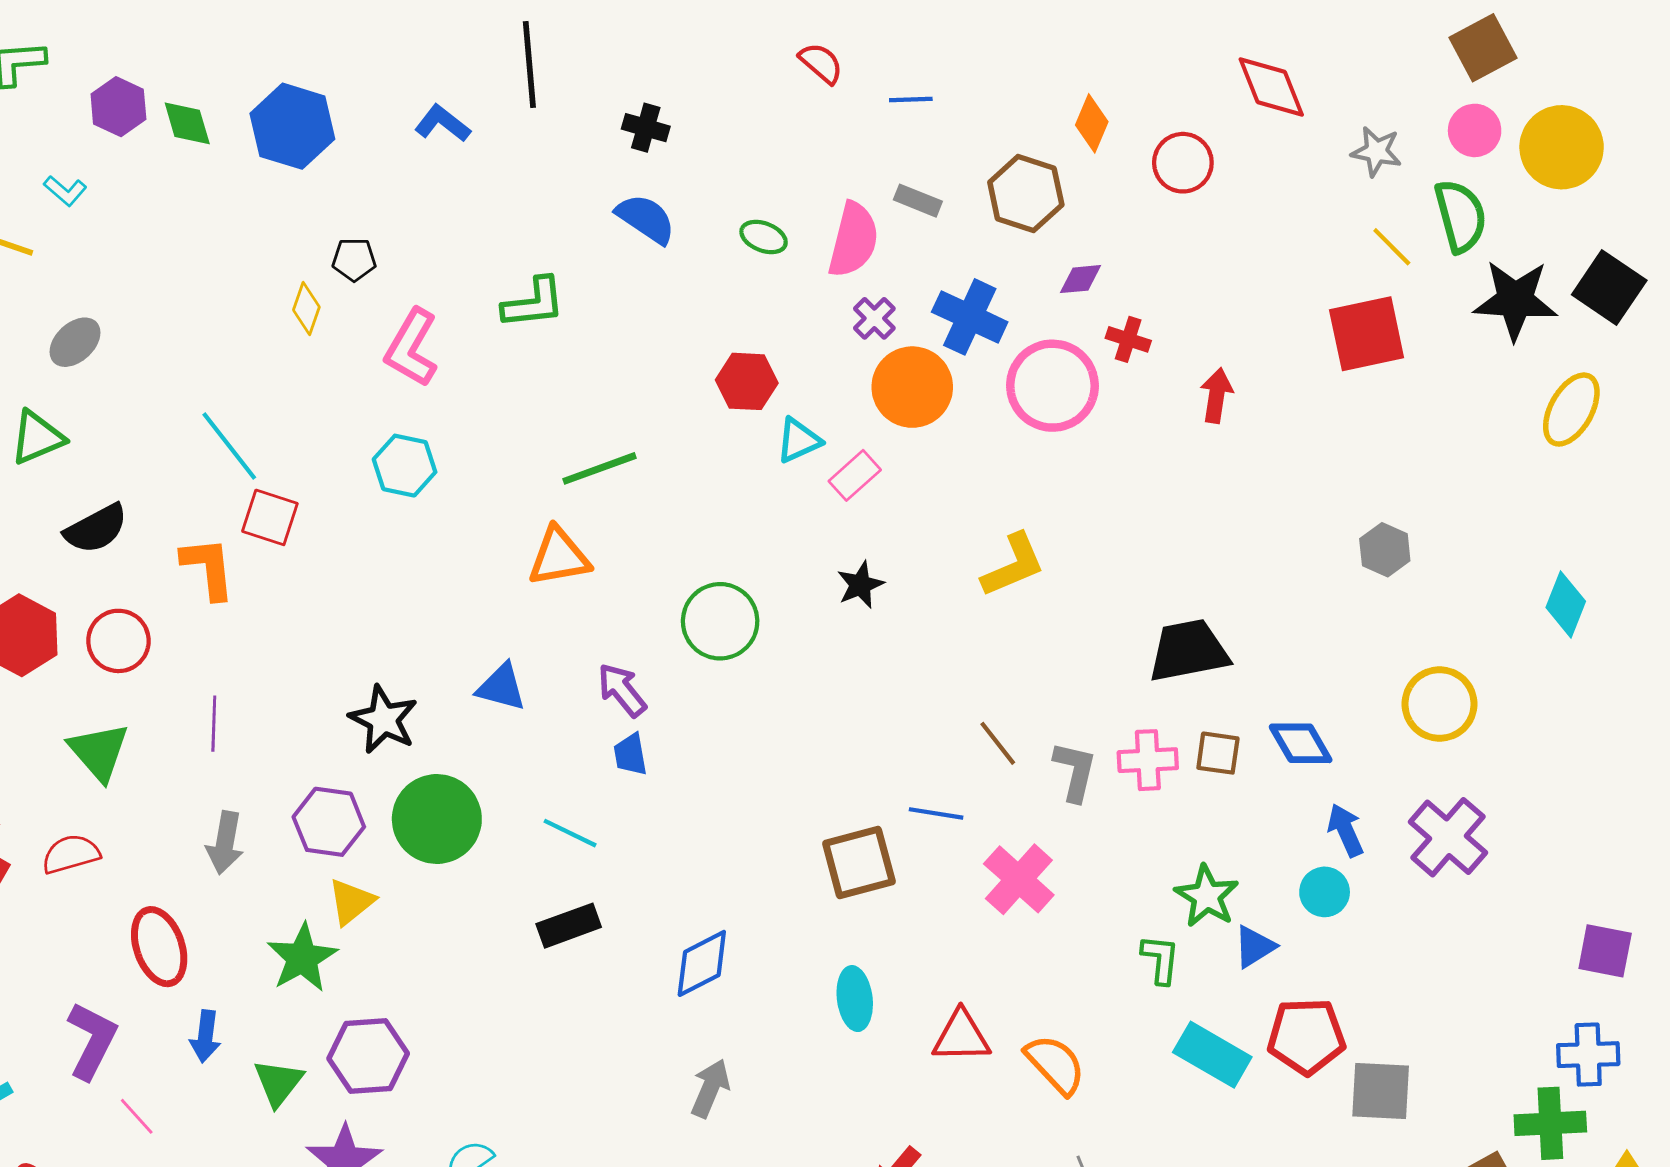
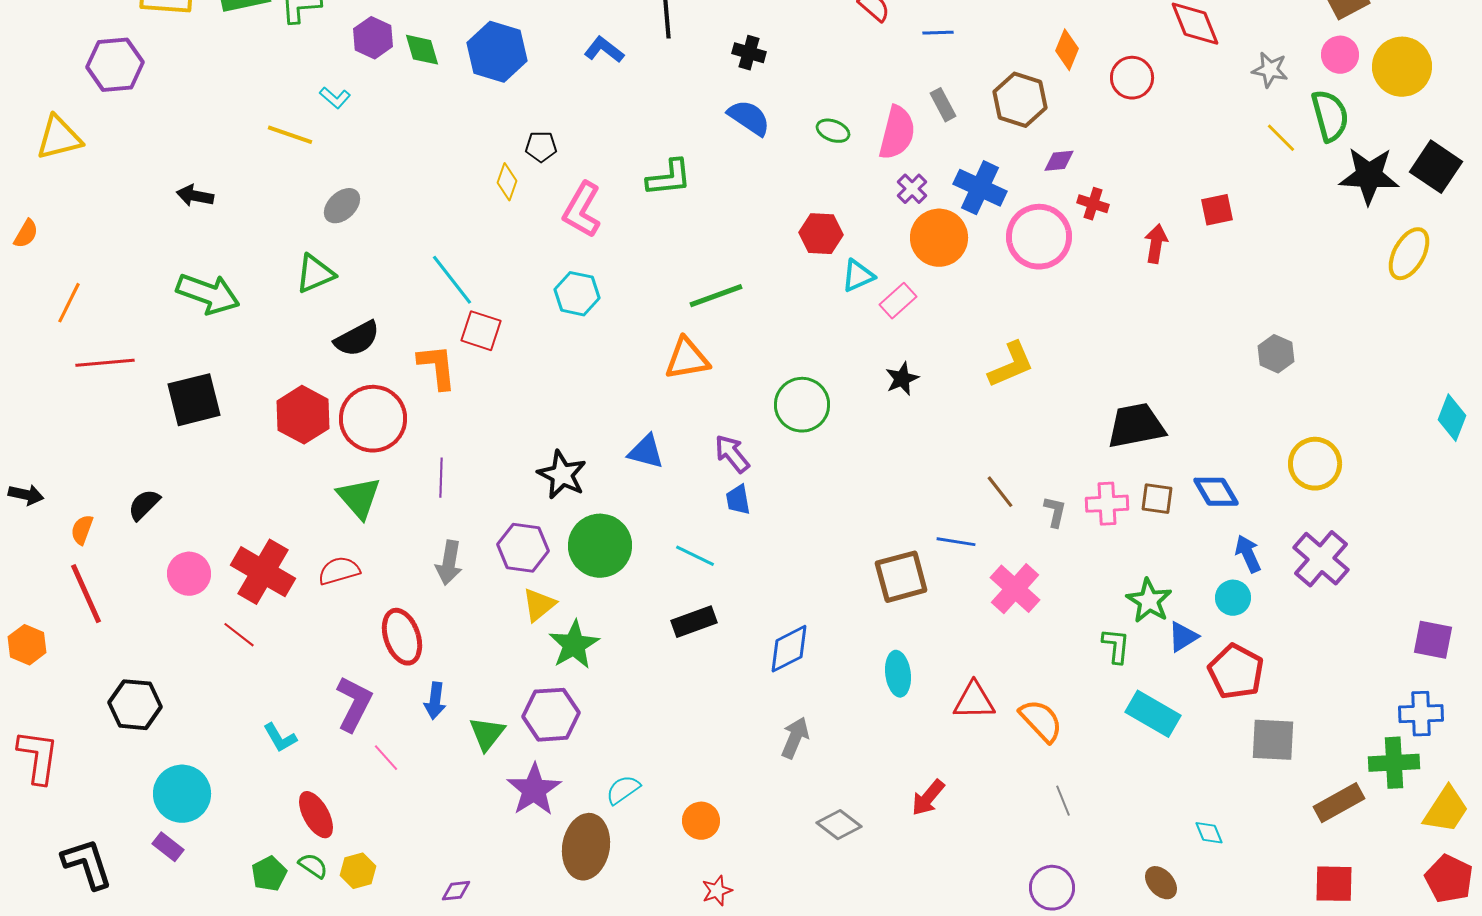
gray rectangle: (918, 201) -> (943, 105), turned 40
red square: (1367, 334) -> (1217, 210), moved, size x0.6
cyan diamond: (1566, 604) -> (1452, 418), moved
red circle: (118, 641) -> (373, 419), size x1.5
gray L-shape: (1075, 771) -> (1055, 512), size x0.7
green star: (302, 958) -> (574, 645), moved
red pentagon: (1306, 1036) -> (1236, 672), moved, turned 30

